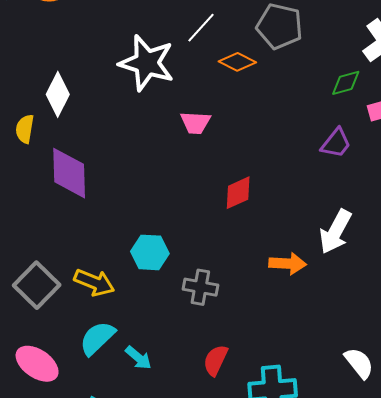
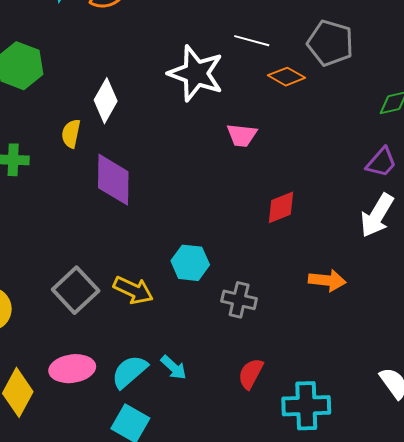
white line: (201, 28) -> (252, 41), turned 60
white arrow: (335, 232) -> (377, 215), moved
cyan semicircle: (97, 338) -> (129, 372), moved
pink ellipse: (37, 364) -> (72, 369), turned -45

